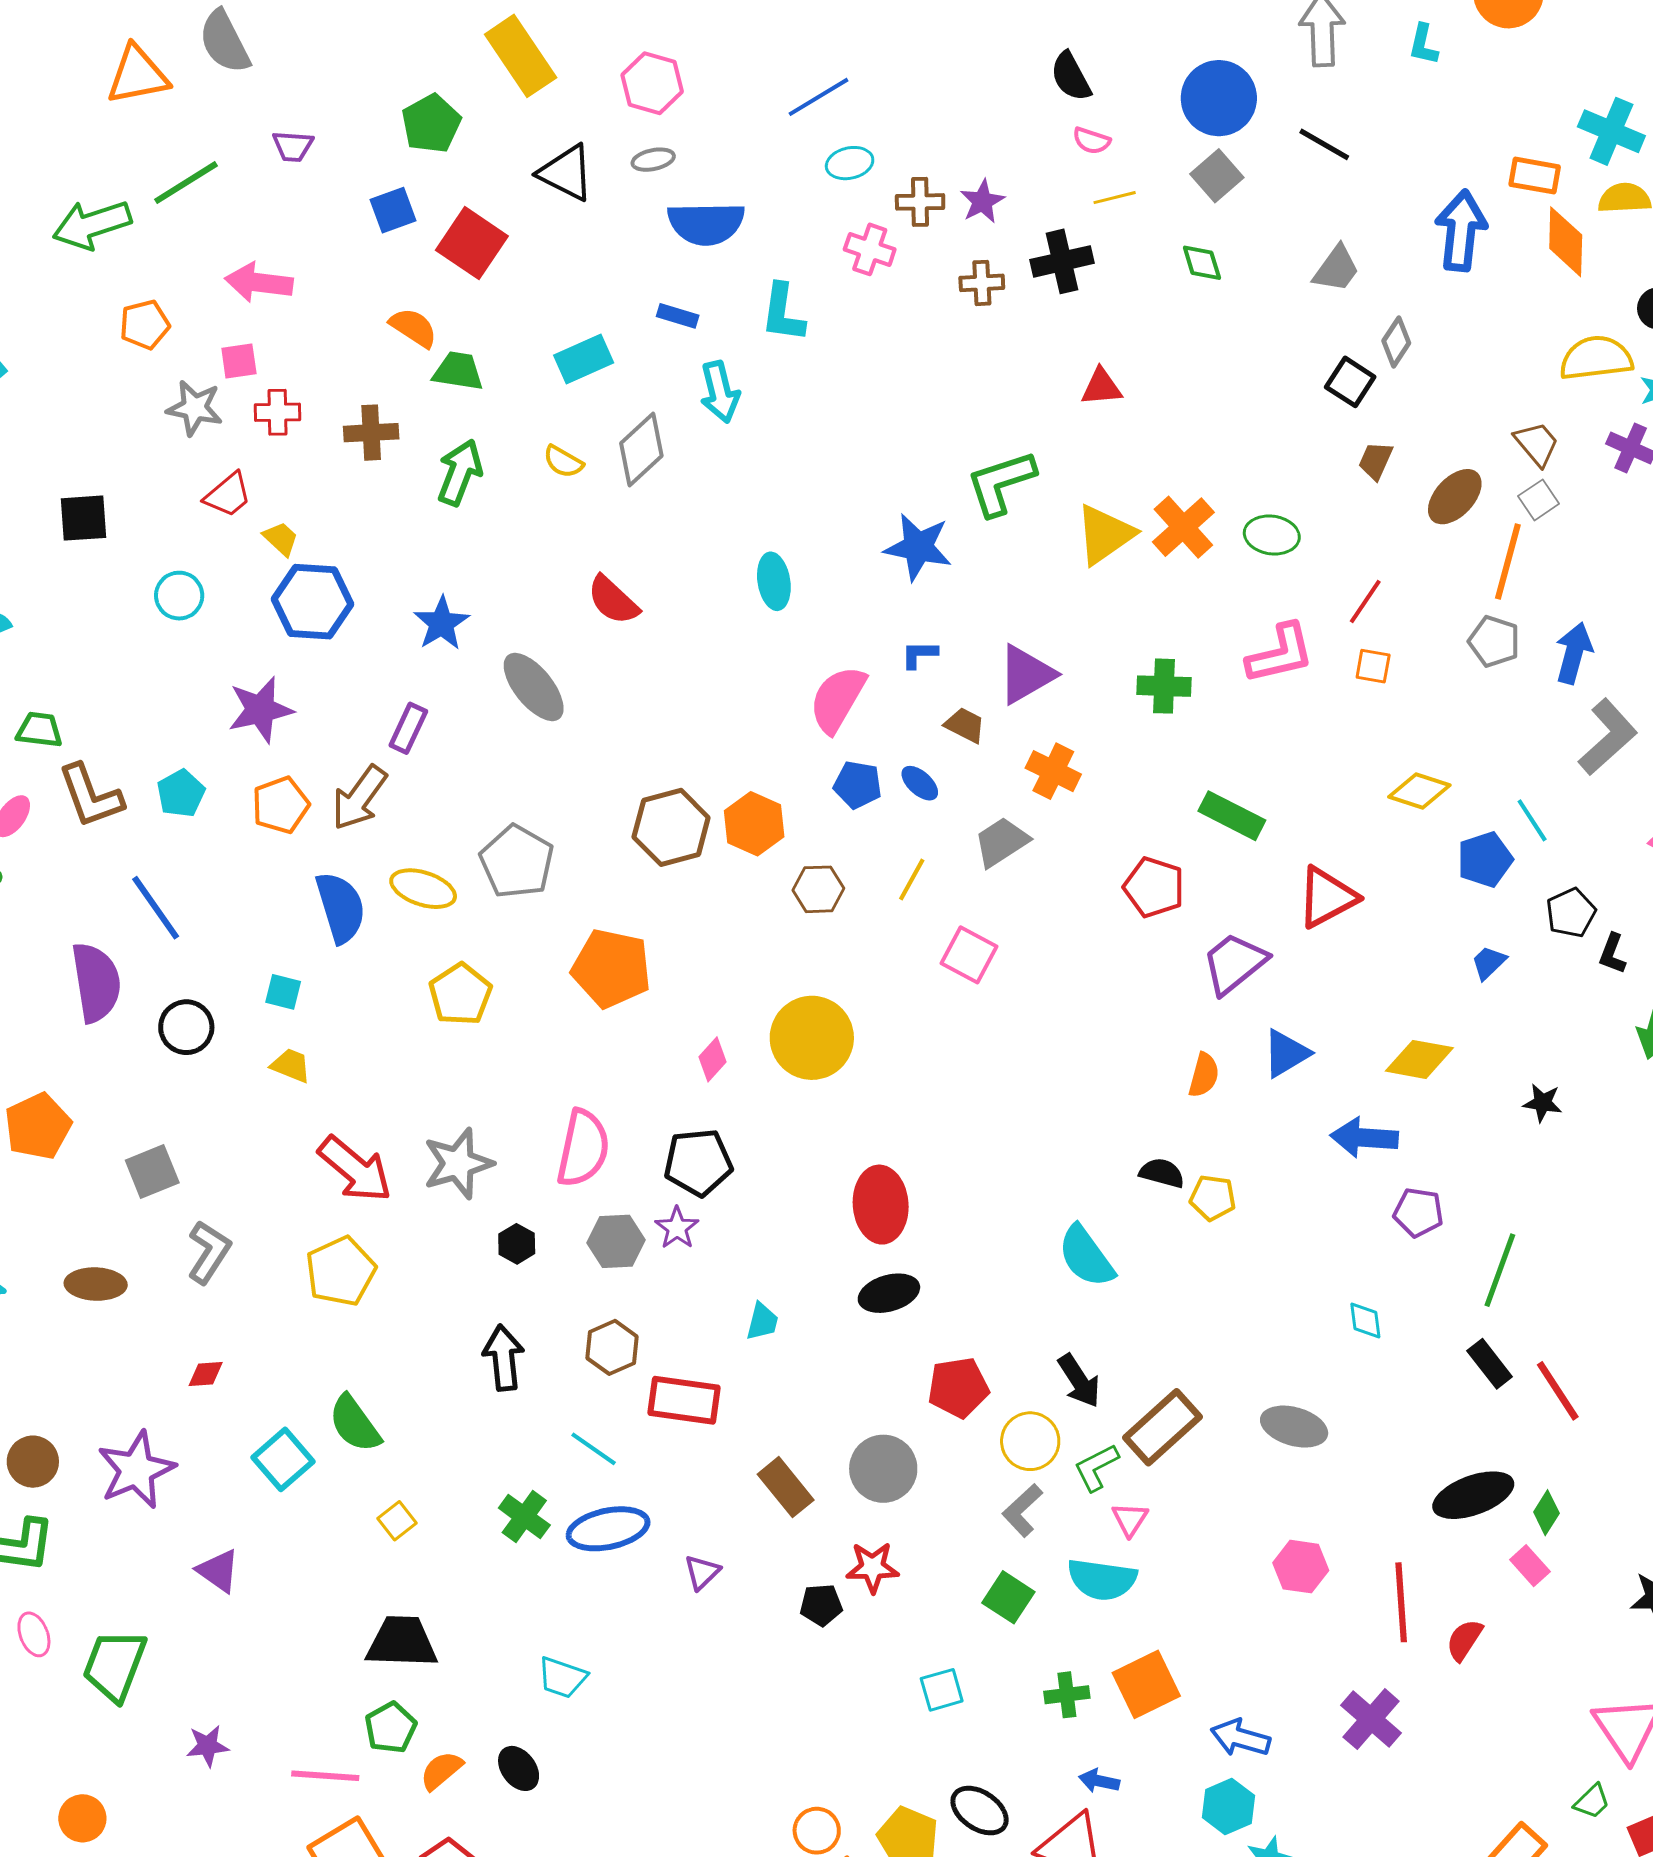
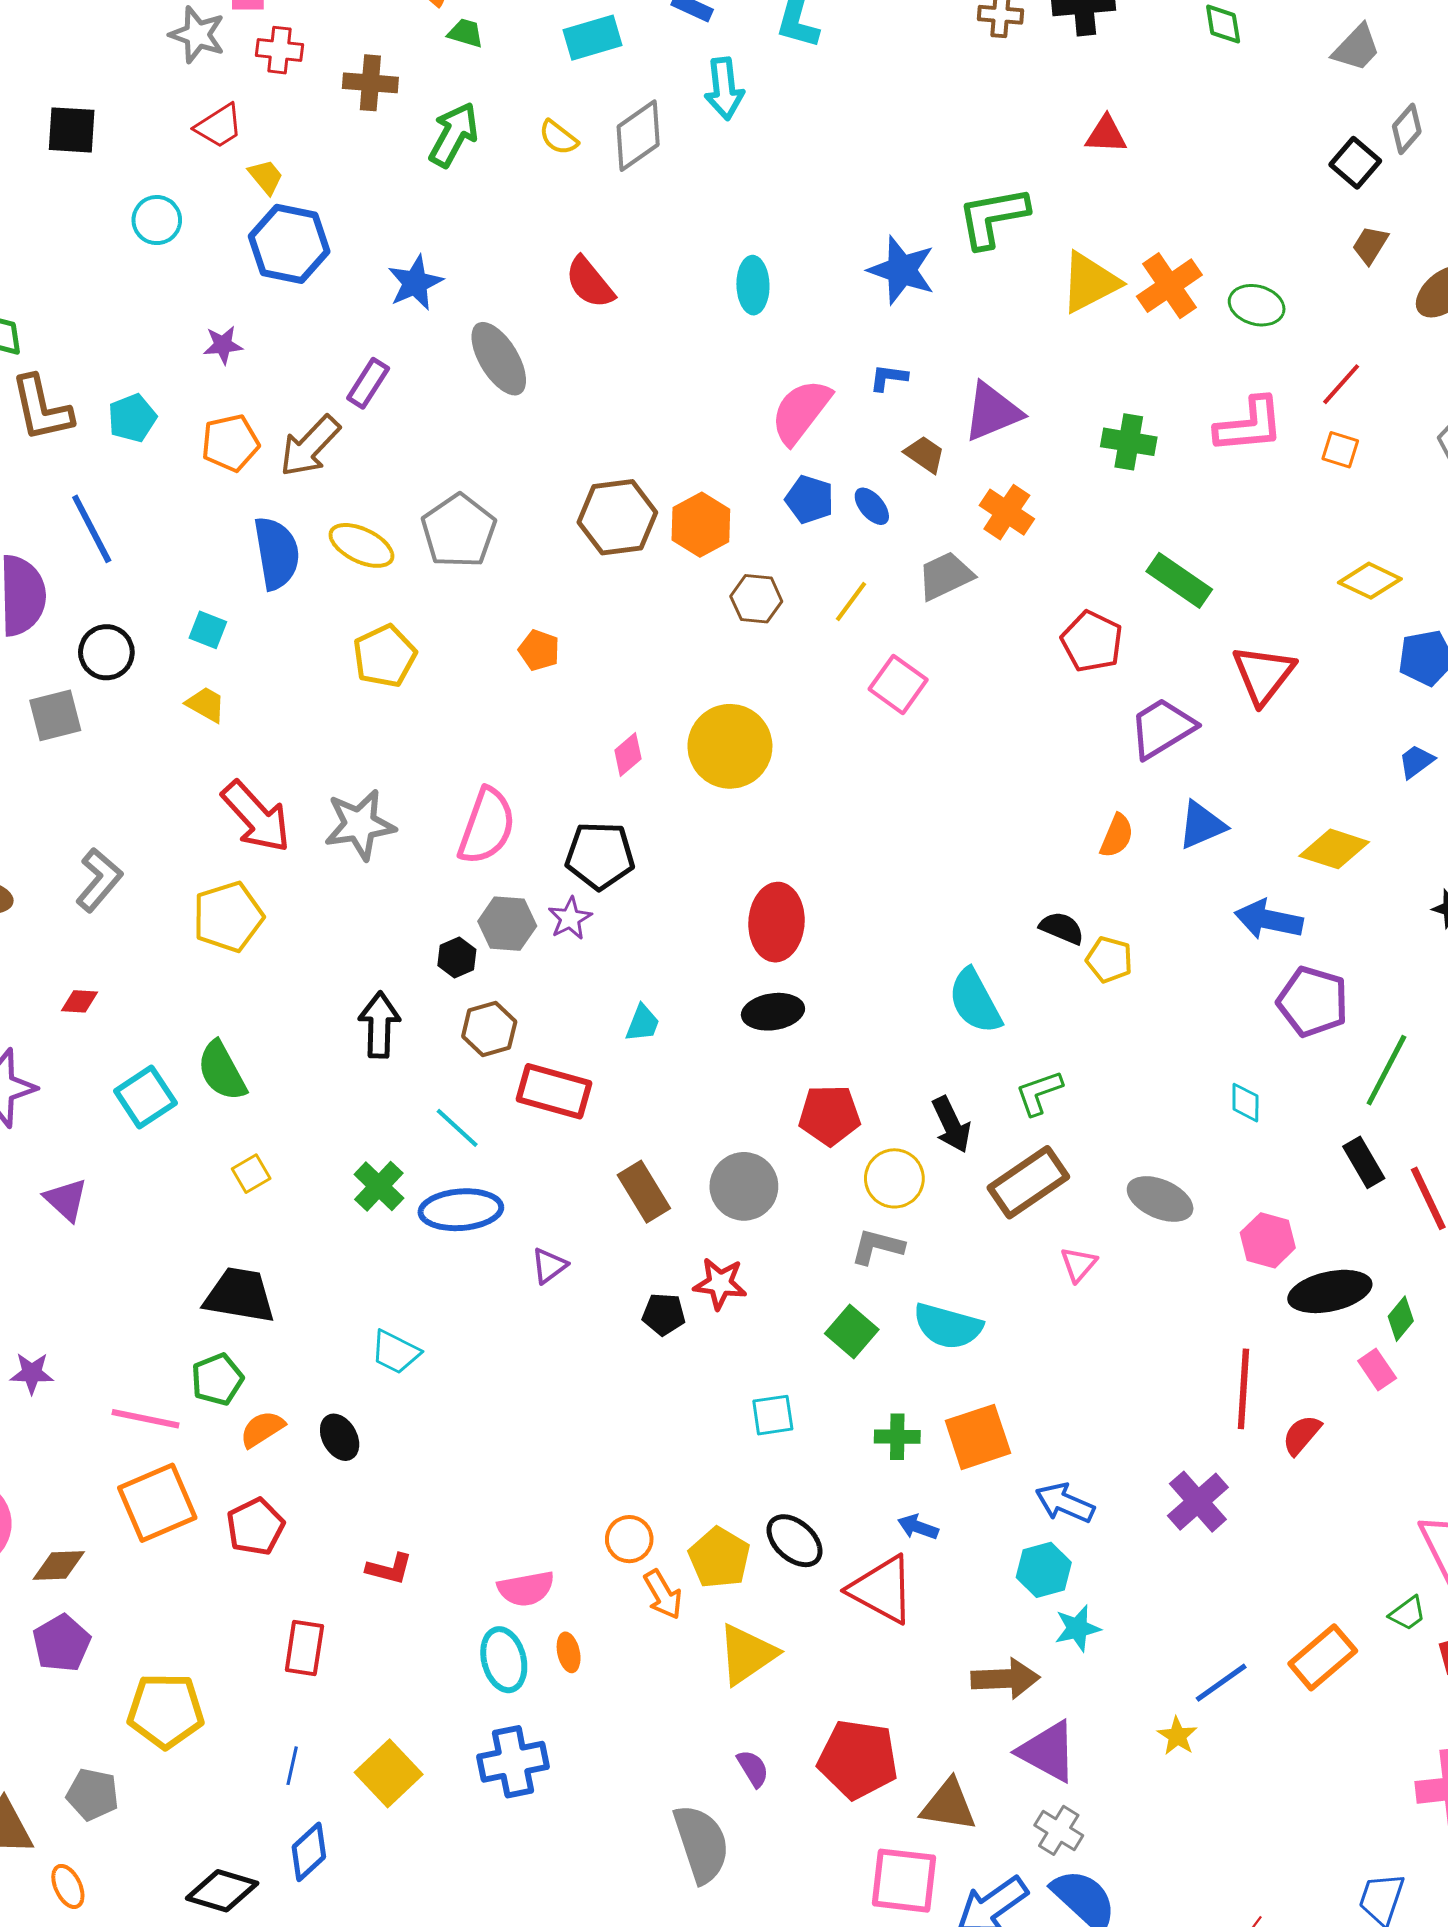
green trapezoid: (458, 371) -> (466, 33), size x0.7
purple star: (260, 710) -> (223, 345), size x0.6
red triangle: (1327, 897) -> (1263, 674), turned -32
orange pentagon: (611, 968) -> (539, 650), size x0.5
gray square: (152, 1172) -> (55, 715), moved
purple pentagon: (1418, 1212) -> (1313, 1002), size x1.4
black hexagon: (517, 1244) -> (457, 958), moved
green L-shape: (1096, 1467) -> (1039, 1093), moved
gray L-shape: (1022, 1510) -> (877, 1247), turned 50
pink triangle: (1130, 1519) -> (1079, 1264), moved
pink hexagon: (1301, 1567) -> (1268, 1240), moved

